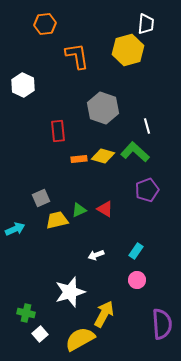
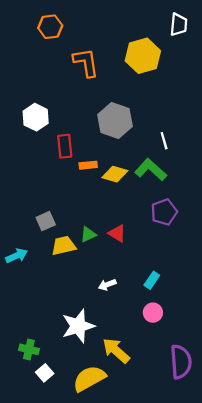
white trapezoid: (146, 24) -> (179, 25), moved
white hexagon: (23, 85) -> (36, 117), moved
orange rectangle: (79, 159) -> (88, 165), moved
yellow arrow: (104, 314) -> (116, 351), turned -76

